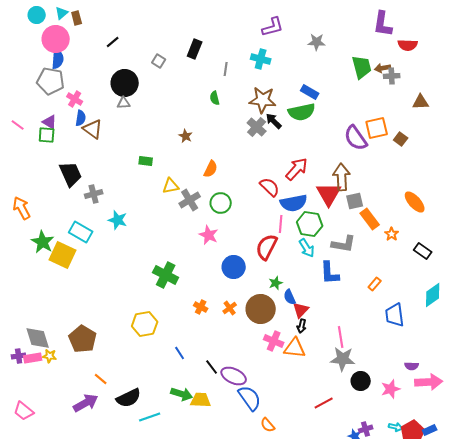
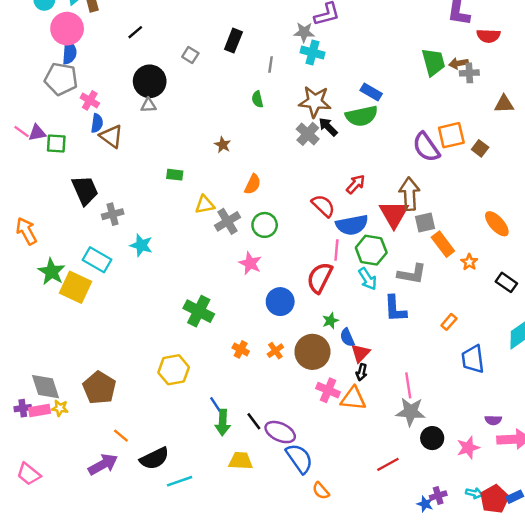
gray star: (317, 42) -> (304, 32), moved
purple triangle: (50, 122) -> (37, 133), moved, turned -42
red arrow: (297, 169) -> (356, 184), size x0.7
green arrow: (182, 394) -> (223, 422), moved, turned 75

